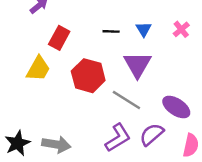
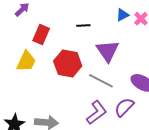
blue triangle: (144, 29) -> (122, 15), moved, turned 40

